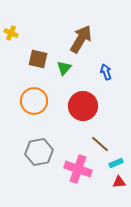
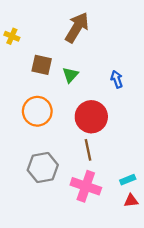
brown arrow: (81, 39) -> (77, 27), moved
brown line: (100, 144) -> (88, 150), moved, turned 36

